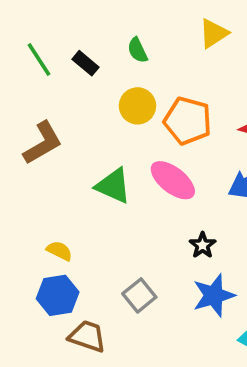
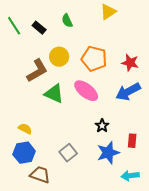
yellow circle: (137, 106) -> (59, 57), moved
brown L-shape: (43, 143) -> (37, 71), moved

